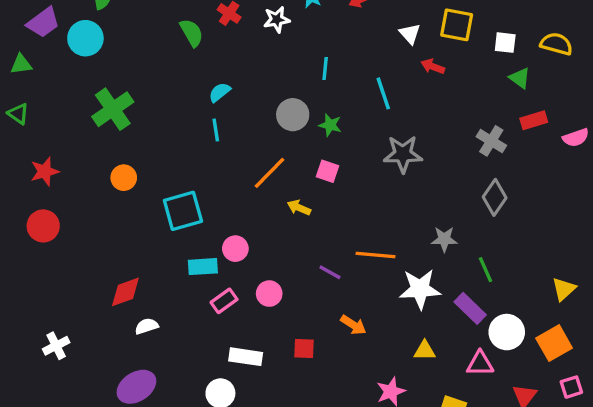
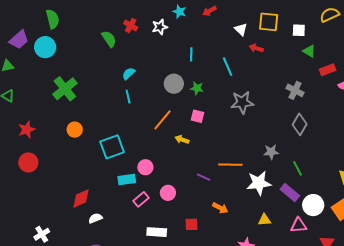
yellow semicircle: (556, 44) -> (330, 15), moved, turned -36
red rectangle: (534, 120) -> (328, 70), moved

